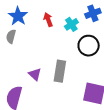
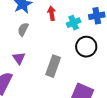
gray semicircle: (11, 36) -> (23, 29), moved
purple triangle: (35, 74) -> (19, 58), moved

